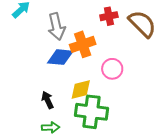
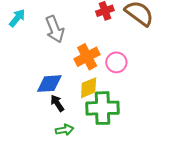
orange cross: (83, 44) -> (87, 57), moved
blue diamond: (60, 57) -> (49, 84), moved

